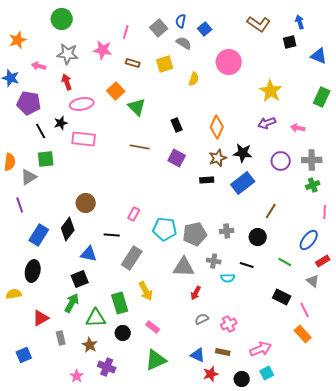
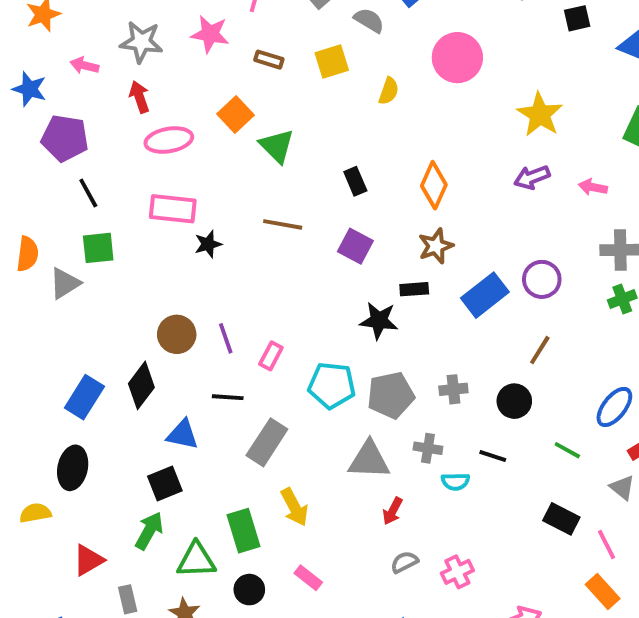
black star: (61, 123) -> (208, 244), moved
black star: (243, 153) -> (379, 321), moved
purple circle: (281, 161) -> (542, 279), moved
purple line: (20, 205) -> (226, 338), moved

